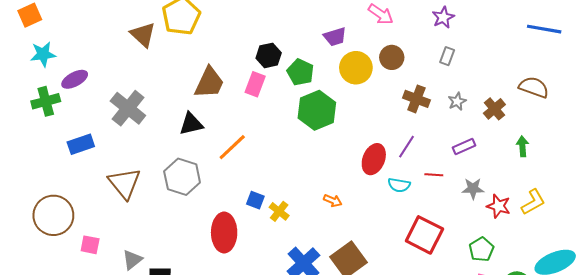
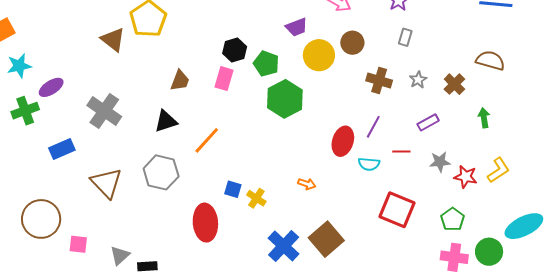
brown trapezoid: (209, 83) -> (180, 81), size x0.7

